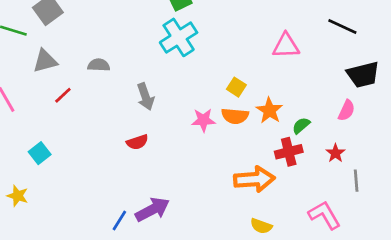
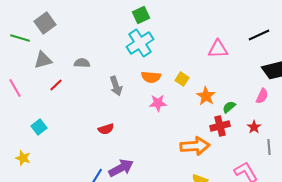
black line: (342, 26) -> (259, 35), turned -50
orange semicircle: (235, 116) -> (151, 77), moved
red semicircle: (137, 142) -> (106, 129), moved

